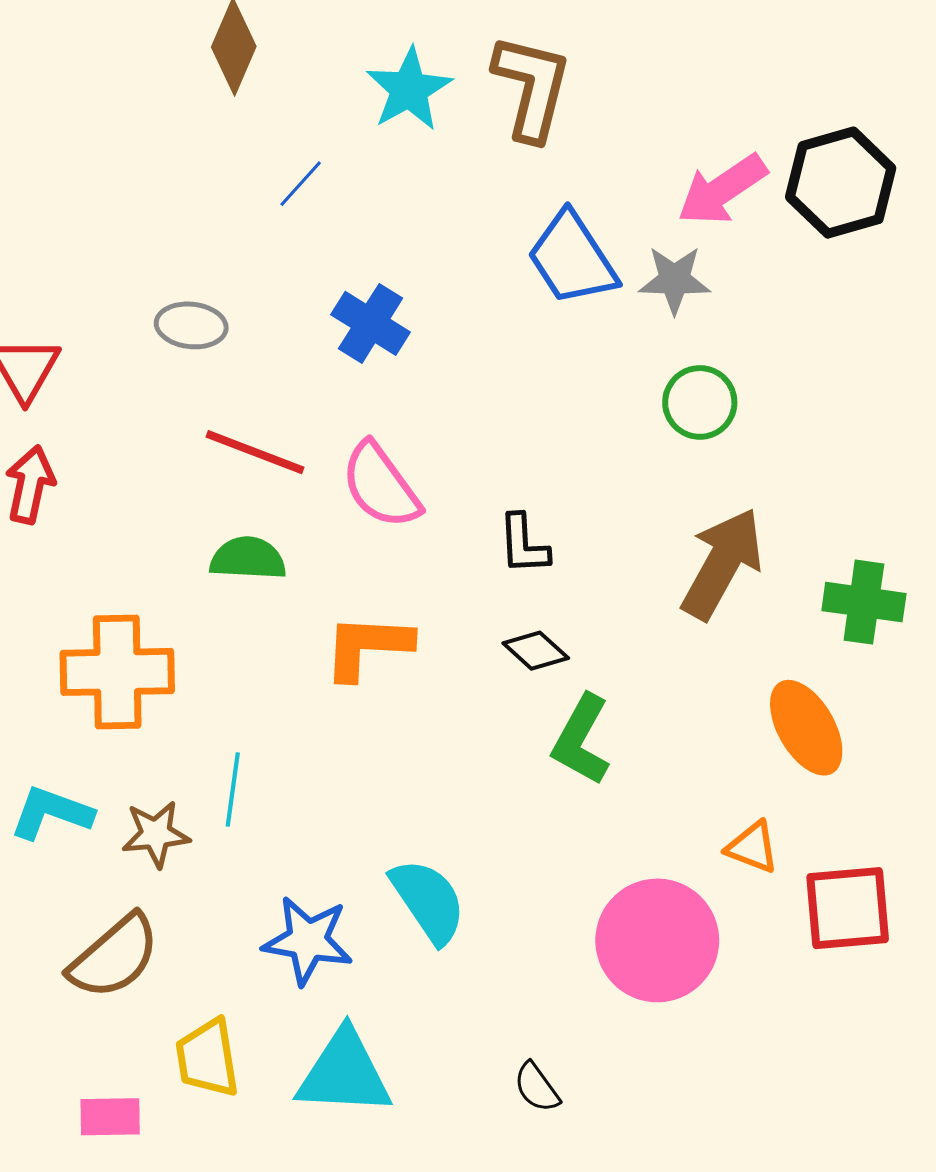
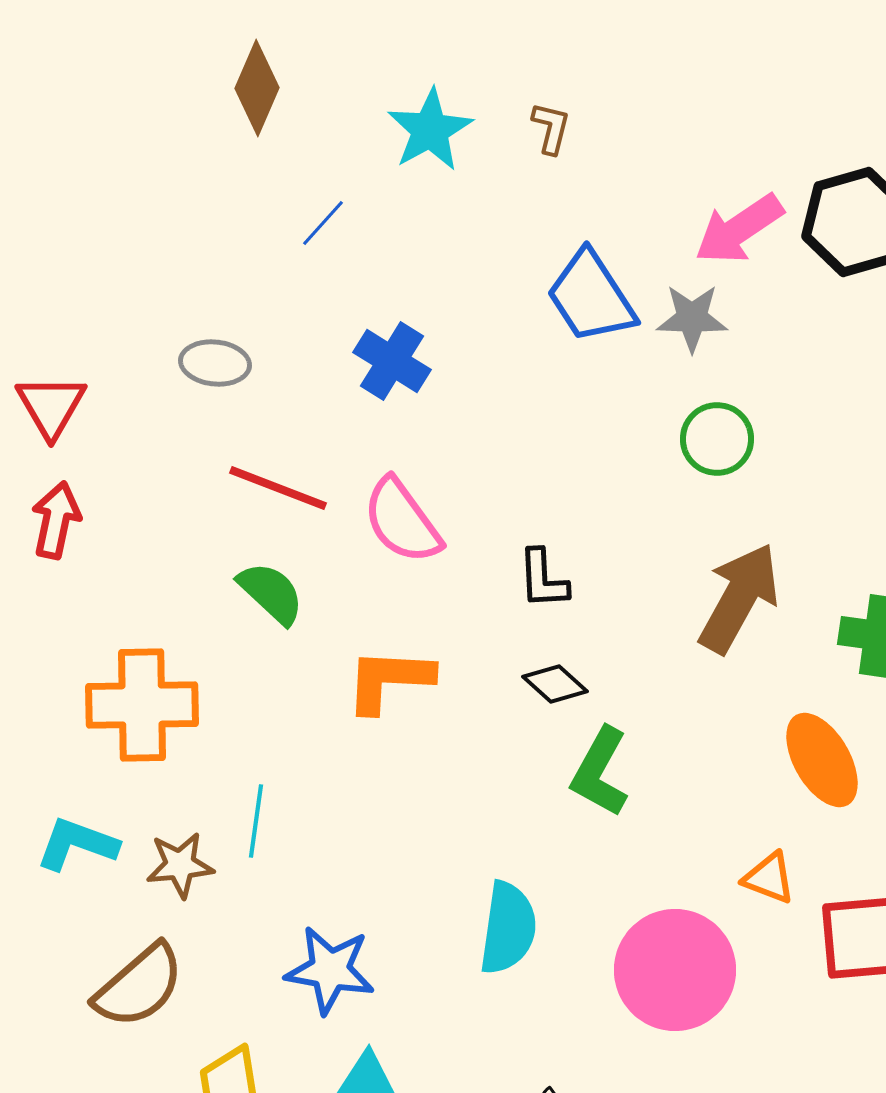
brown L-shape: (532, 87) -> (551, 128), size x0.5
green semicircle: (248, 558) -> (271, 593), turned 40
cyan semicircle: (428, 901) -> (508, 928), moved, turned 42

